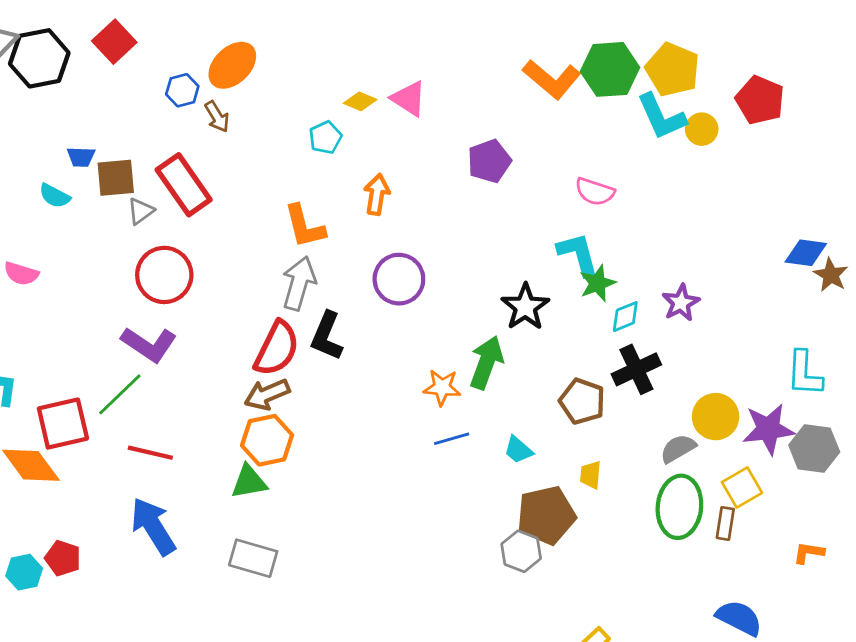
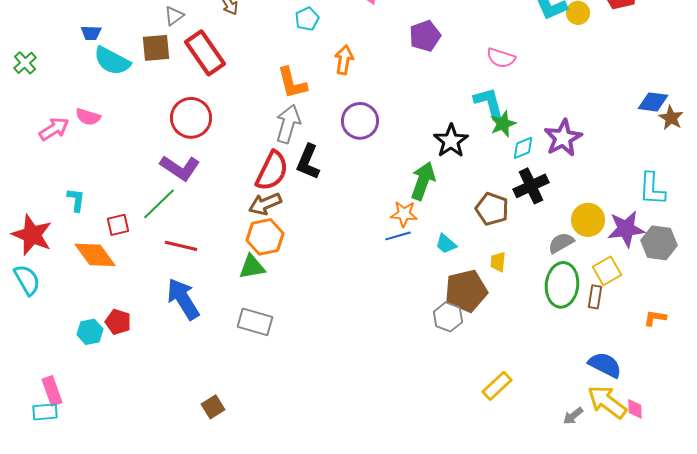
blue trapezoid: (81, 157) -> (91, 33), moved
cyan semicircle: (55, 196) -> (112, 61), size x1.6
gray triangle: (141, 211) -> (174, 16), moved
purple star: (681, 303) -> (563, 138), size x1.4
orange star: (442, 387) -> (404, 214), moved
red square: (63, 424) -> (118, 225), size x0.6

